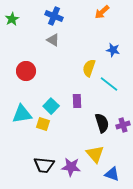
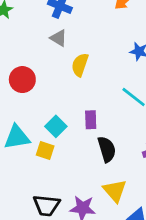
yellow semicircle: (89, 68) -> (80, 65), moved
black semicircle: (102, 123) -> (107, 149), moved

